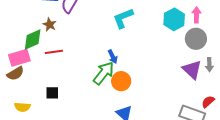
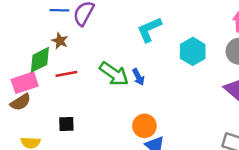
cyan hexagon: (174, 19) -> (193, 51), moved
green arrow: (104, 73) -> (114, 74), moved, turned 90
orange circle: (121, 81) -> (144, 126), moved

